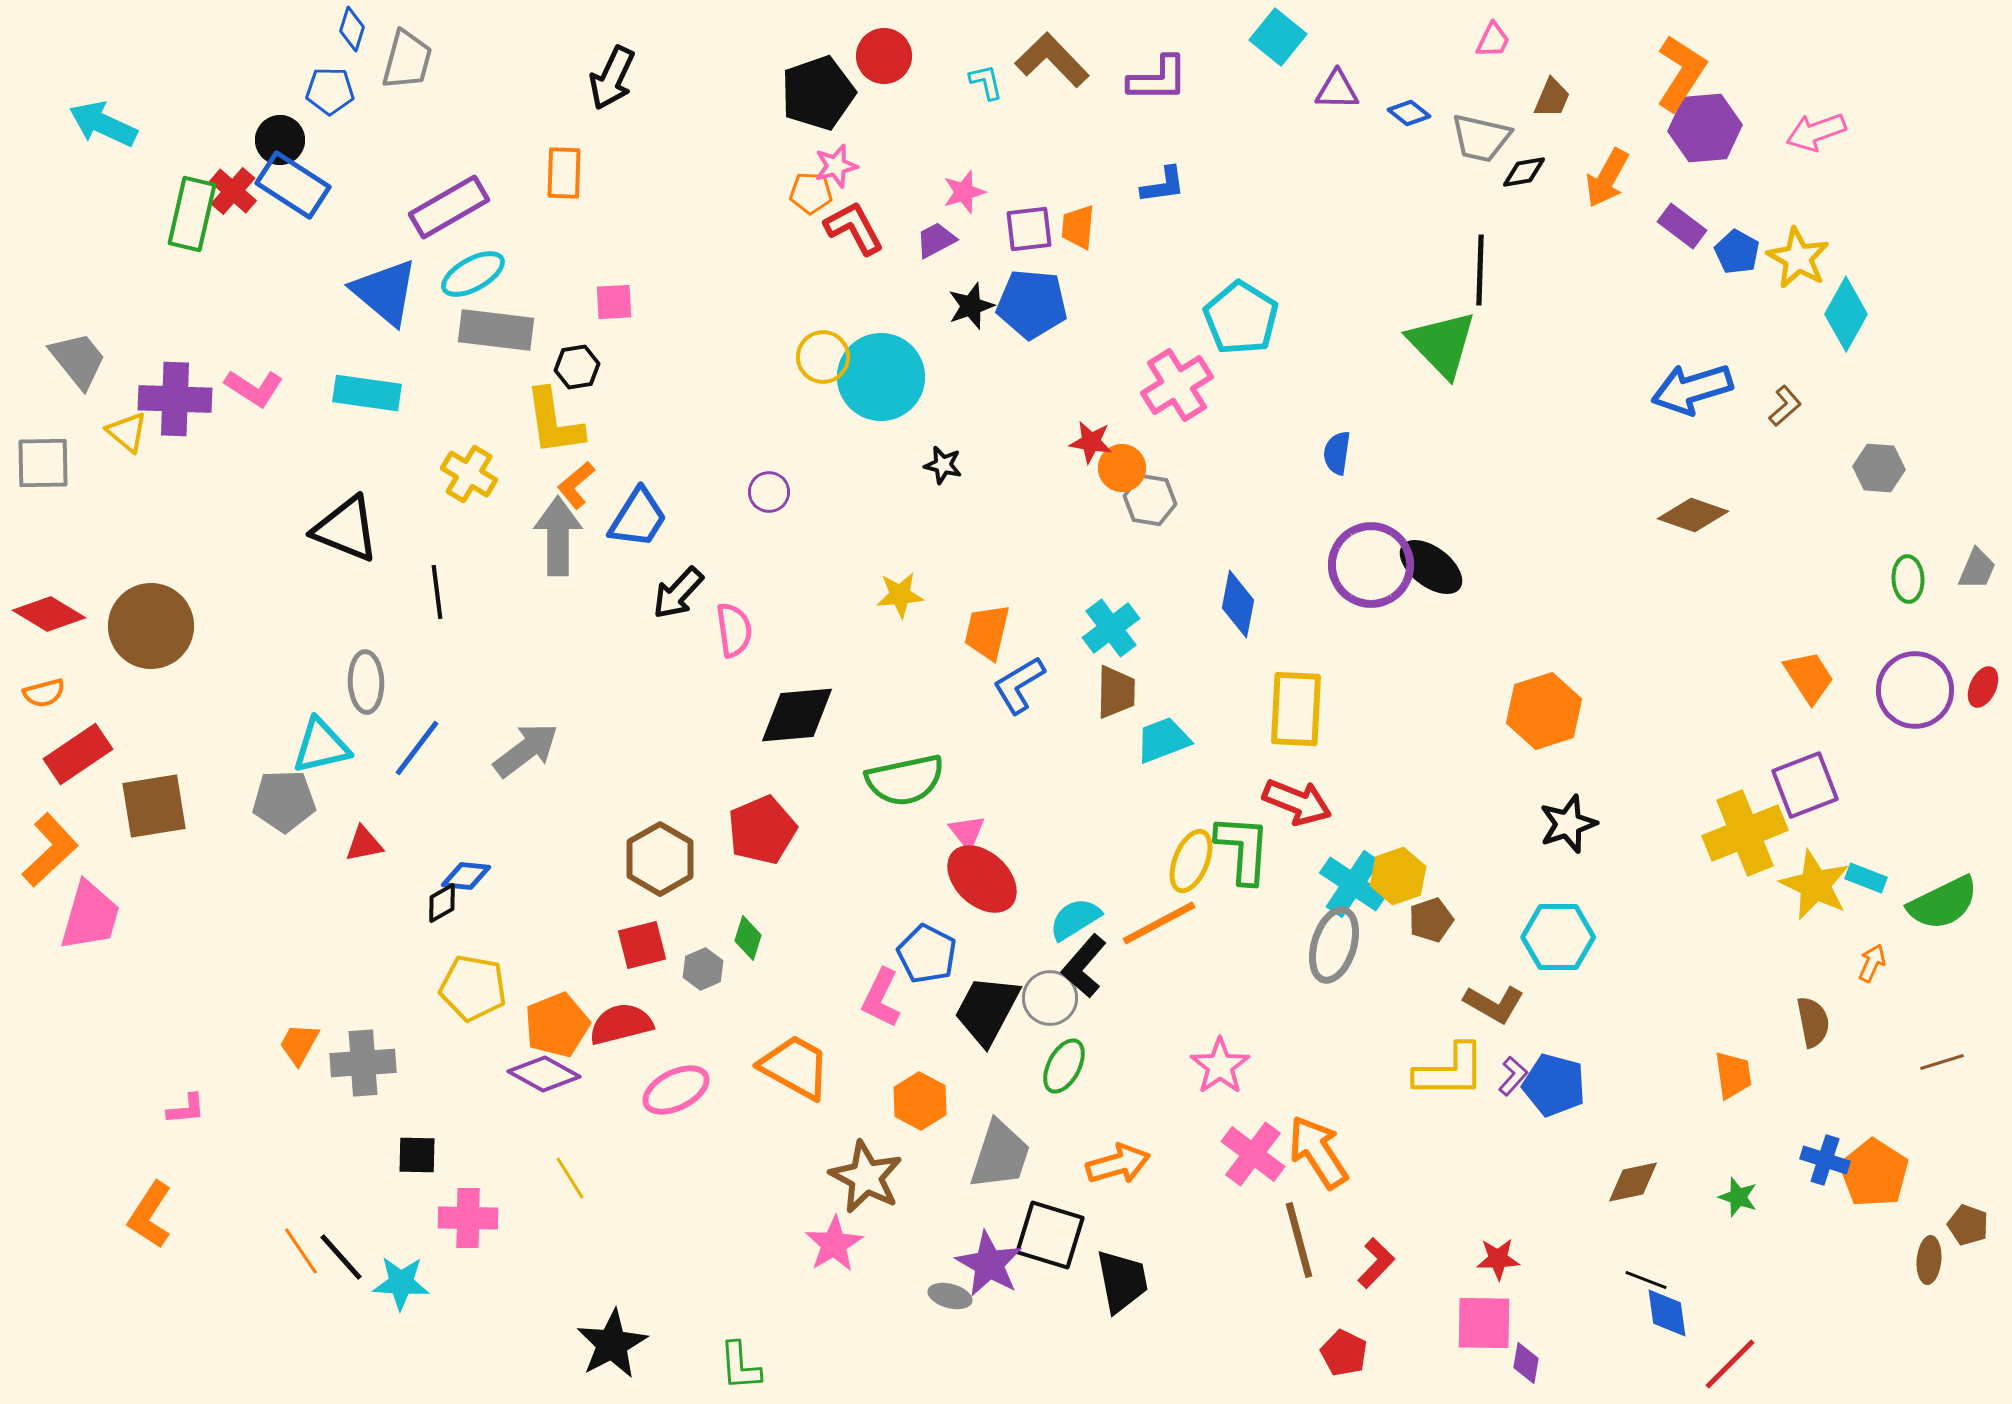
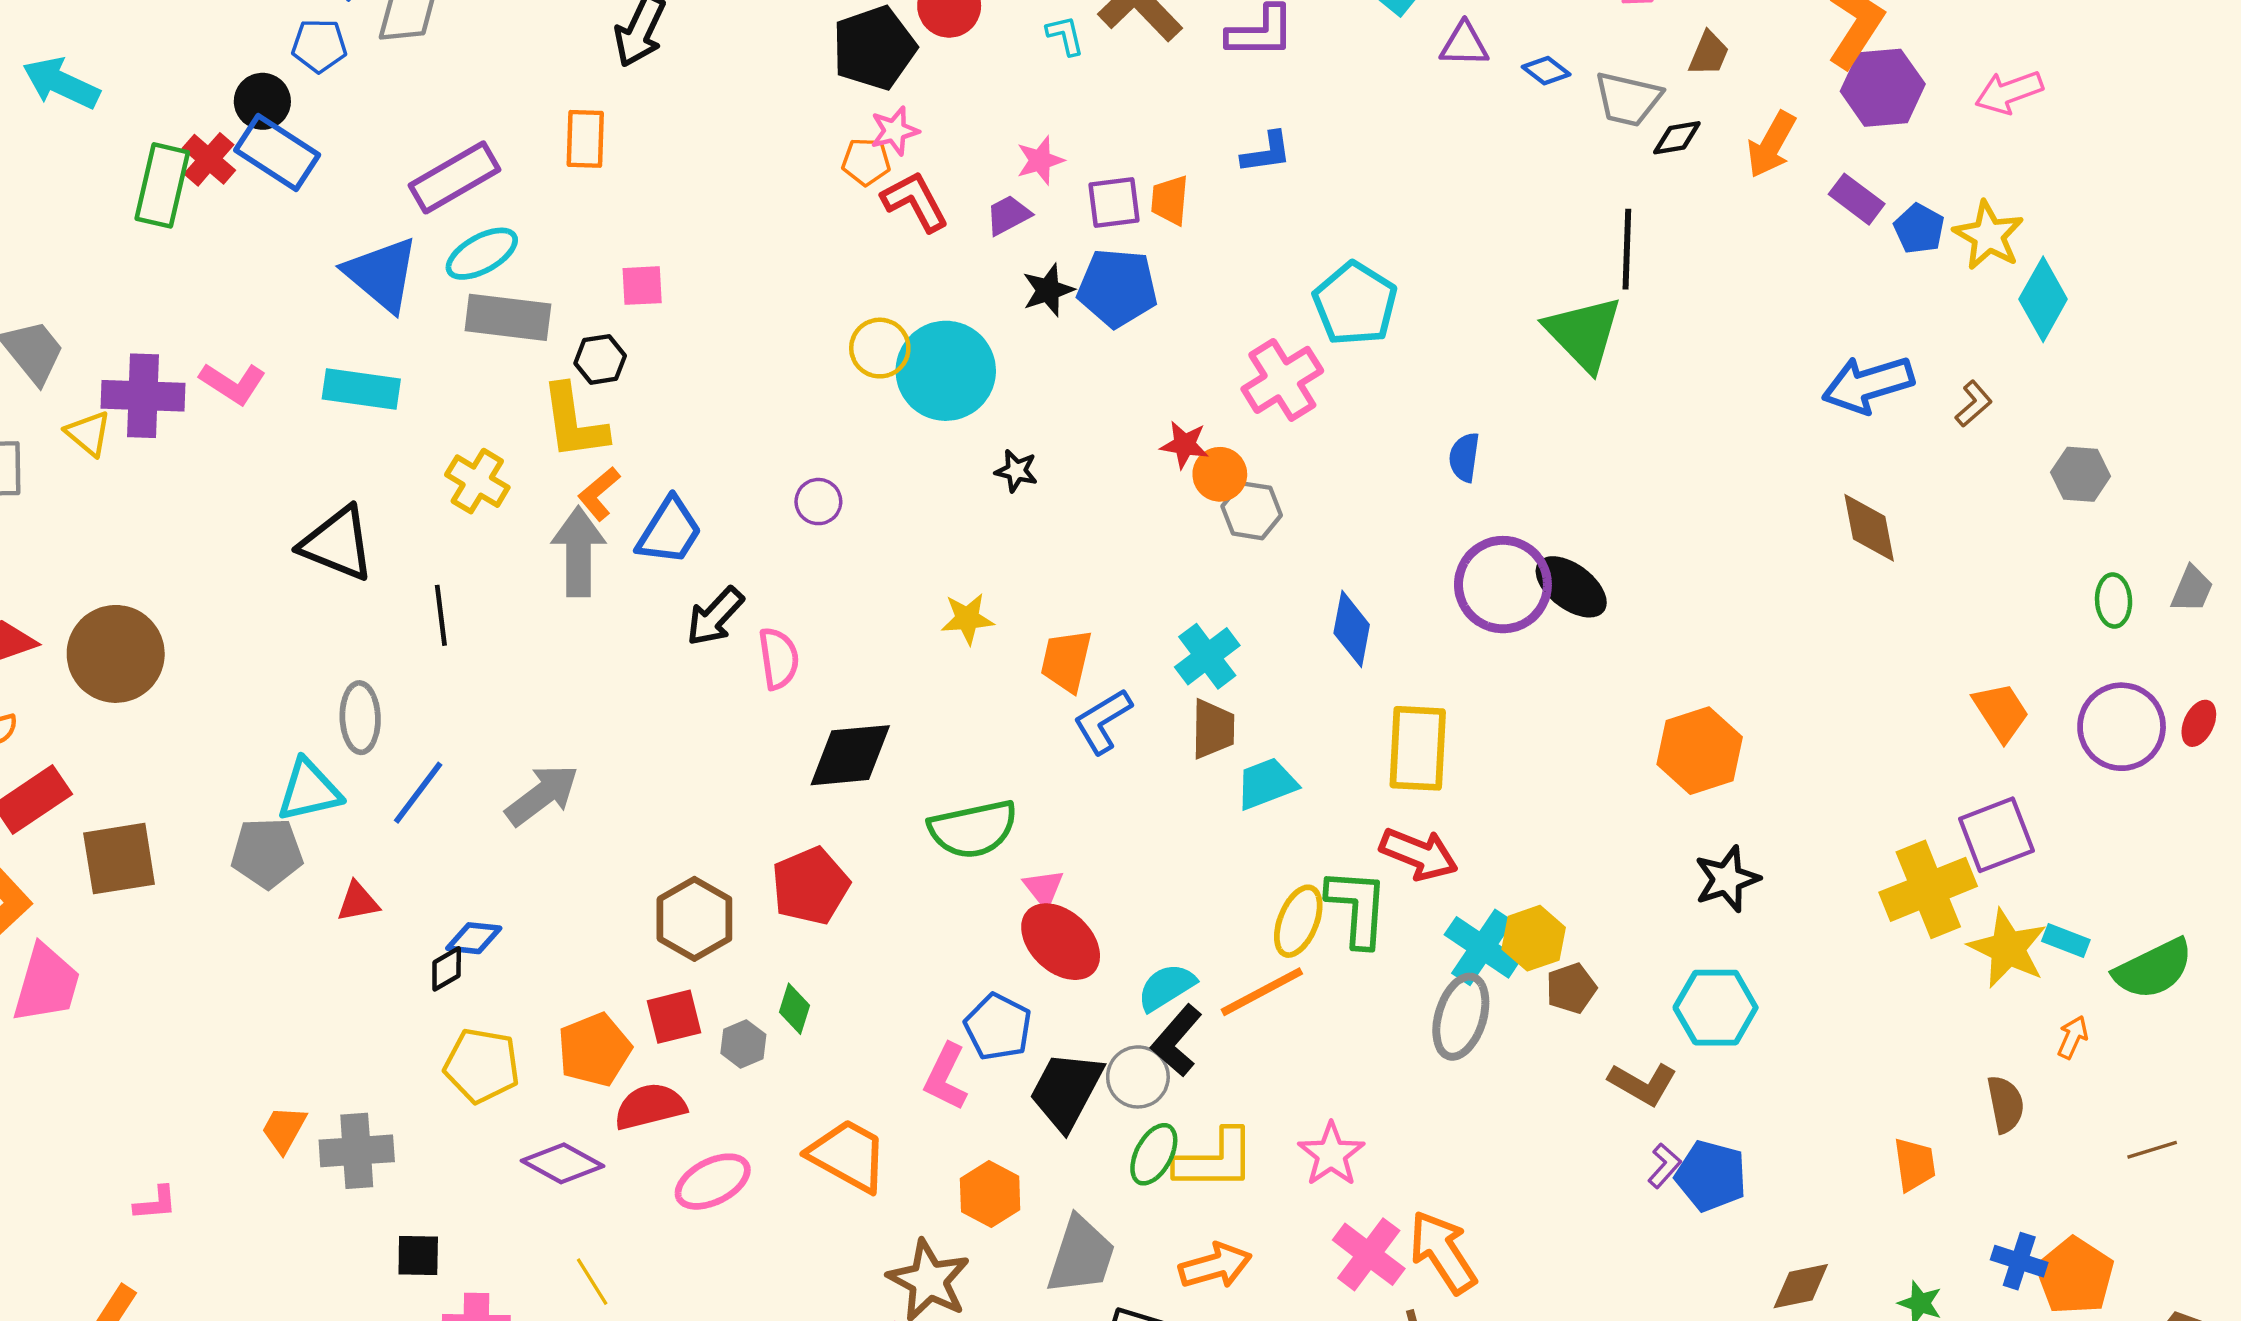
brown diamond: (1693, 515) -> (1869, 528), turned 60
orange pentagon: (557, 1025) -> (594, 1050), moved
yellow L-shape: (1450, 1071) -> (1215, 1160), moved

